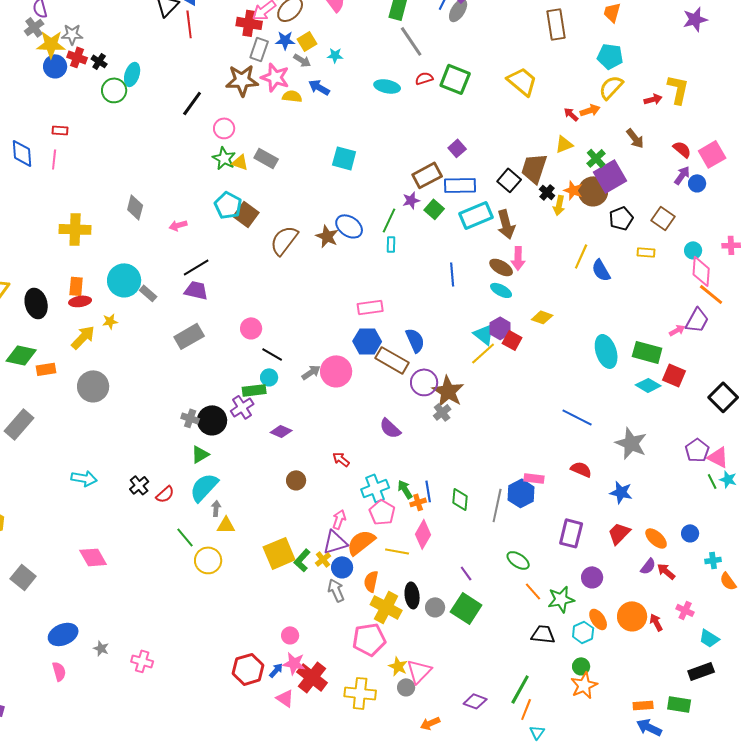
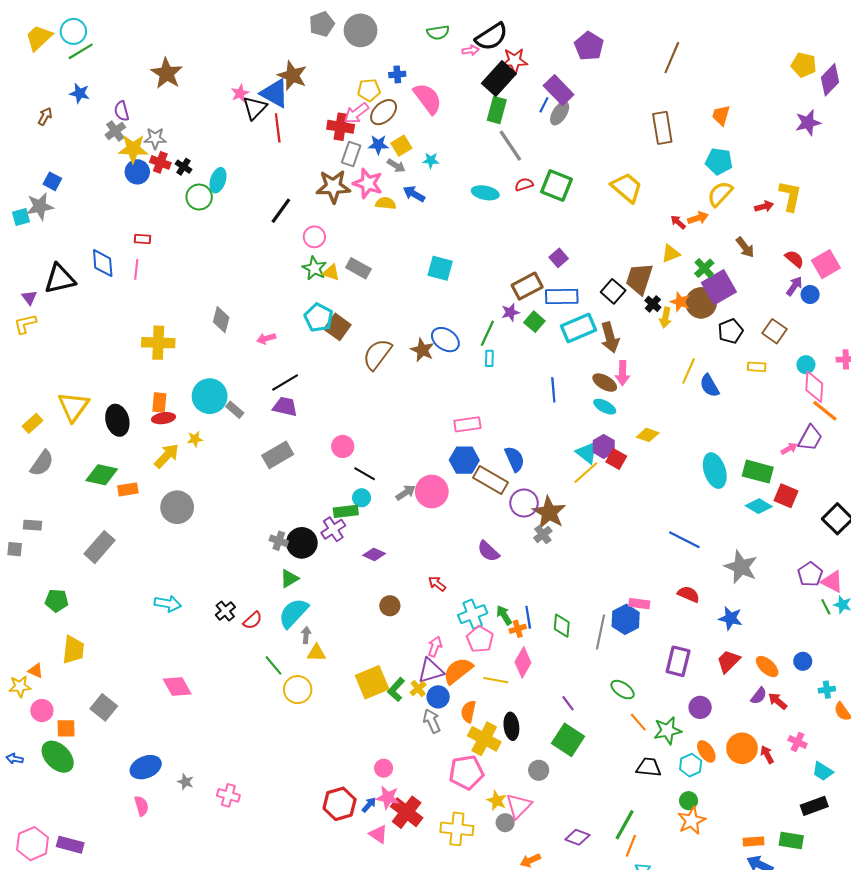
gray circle: (435, 607) -> (539, 770), moved

